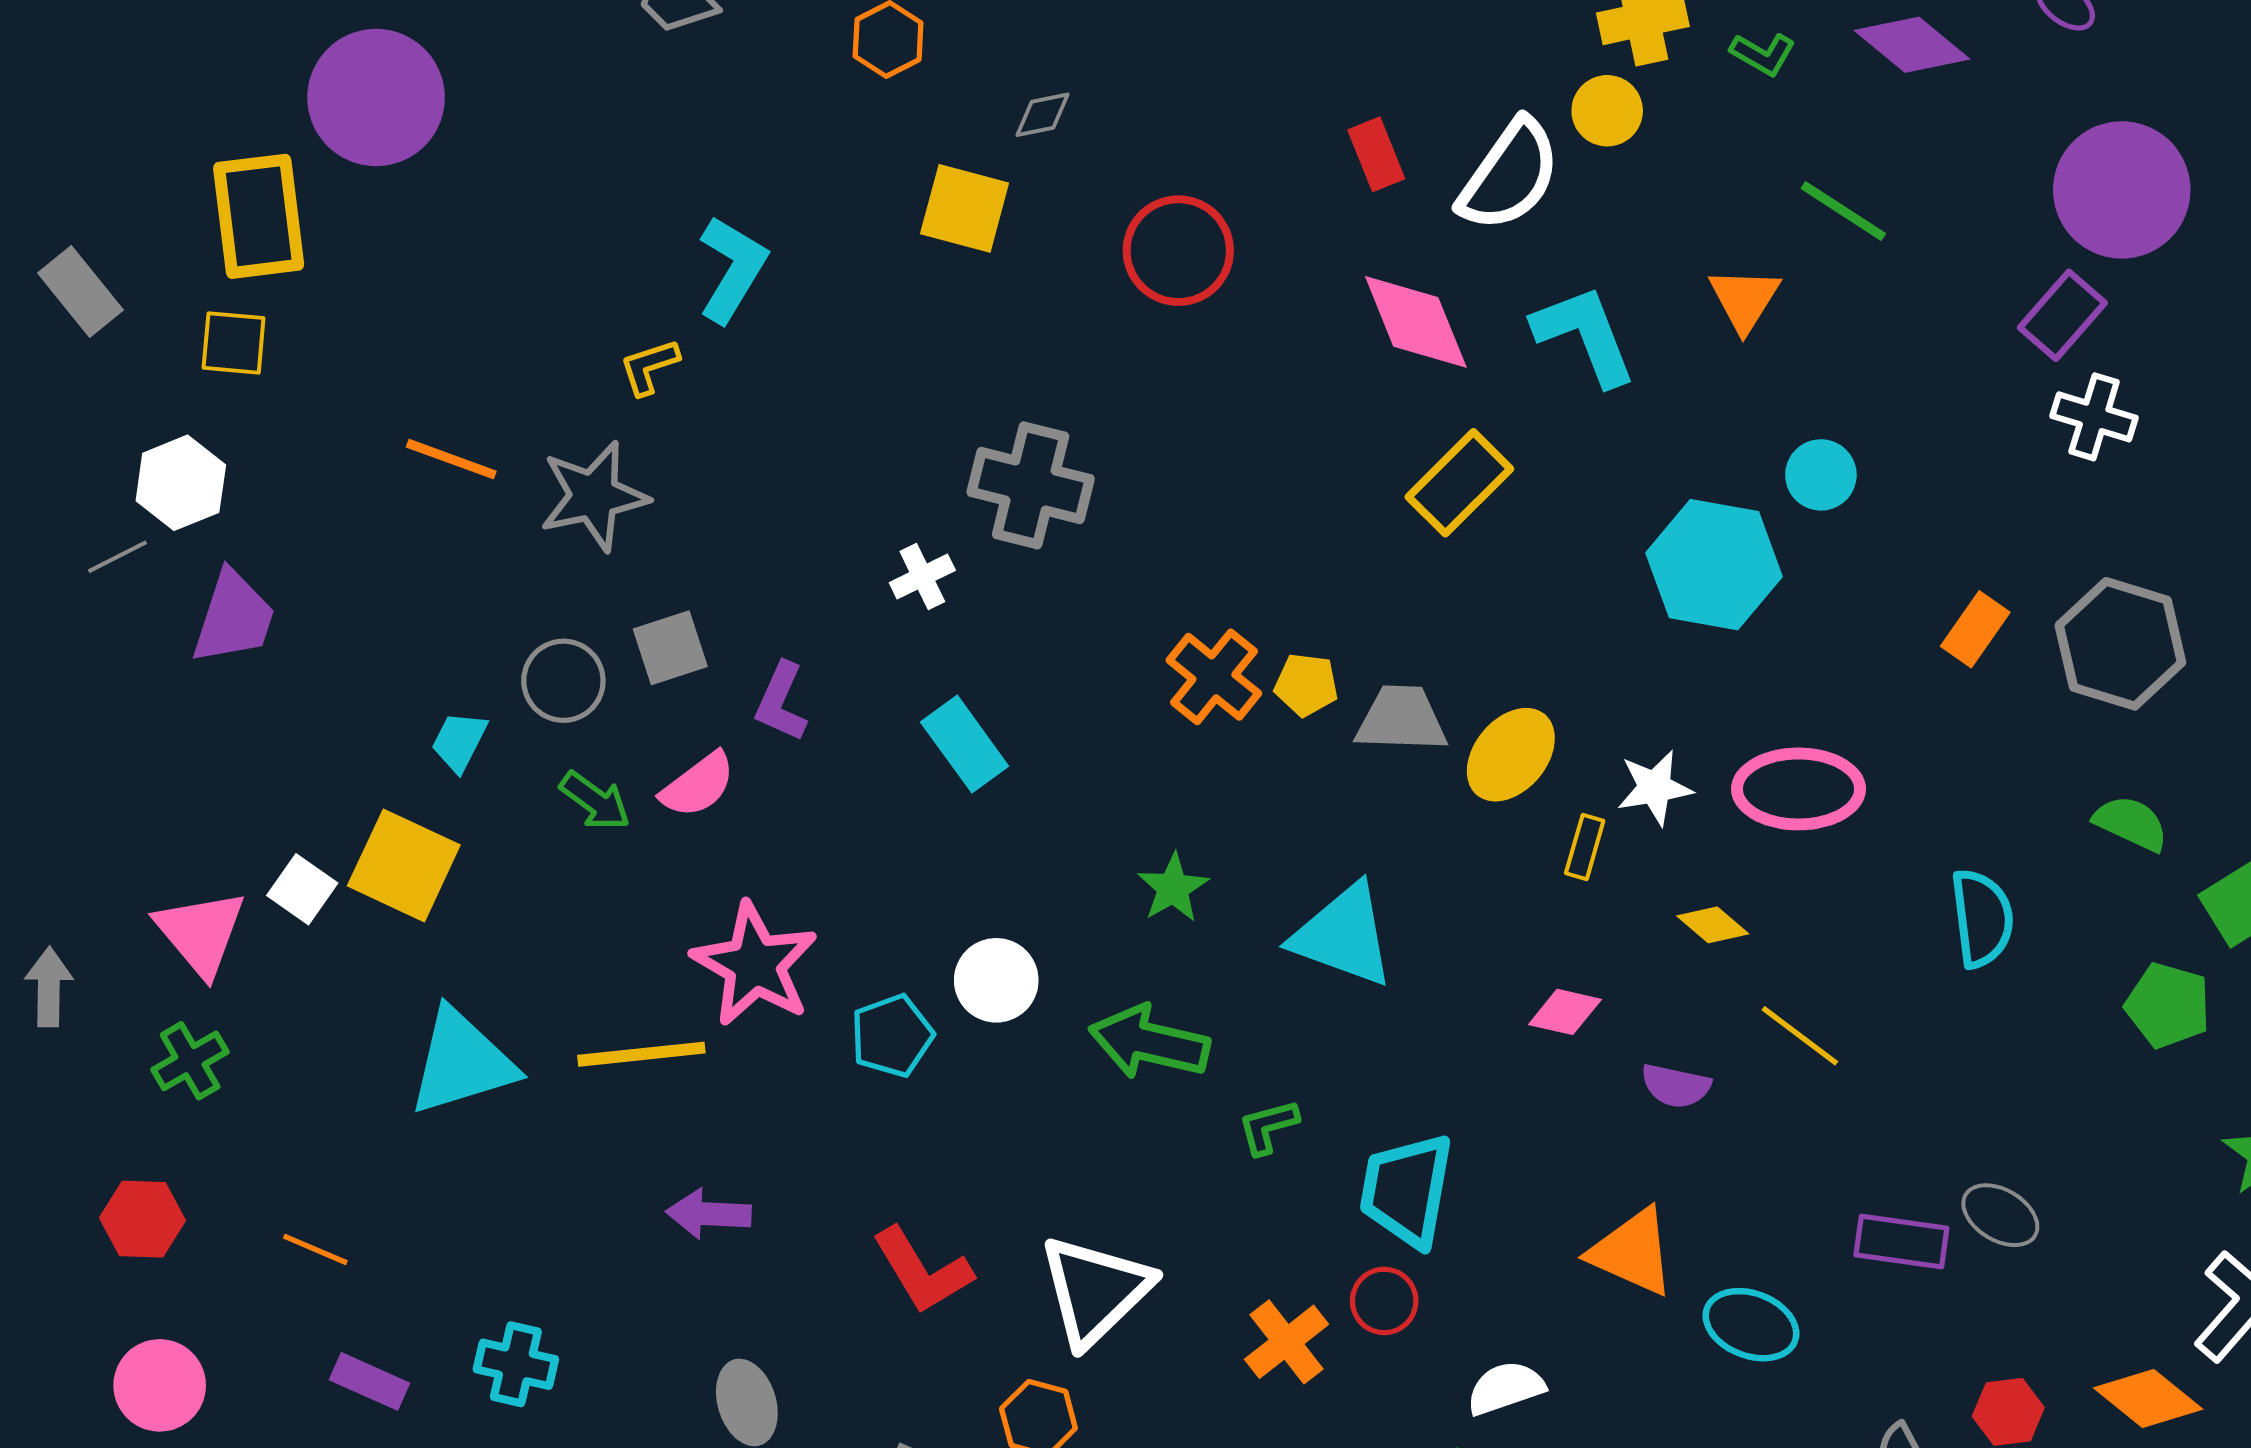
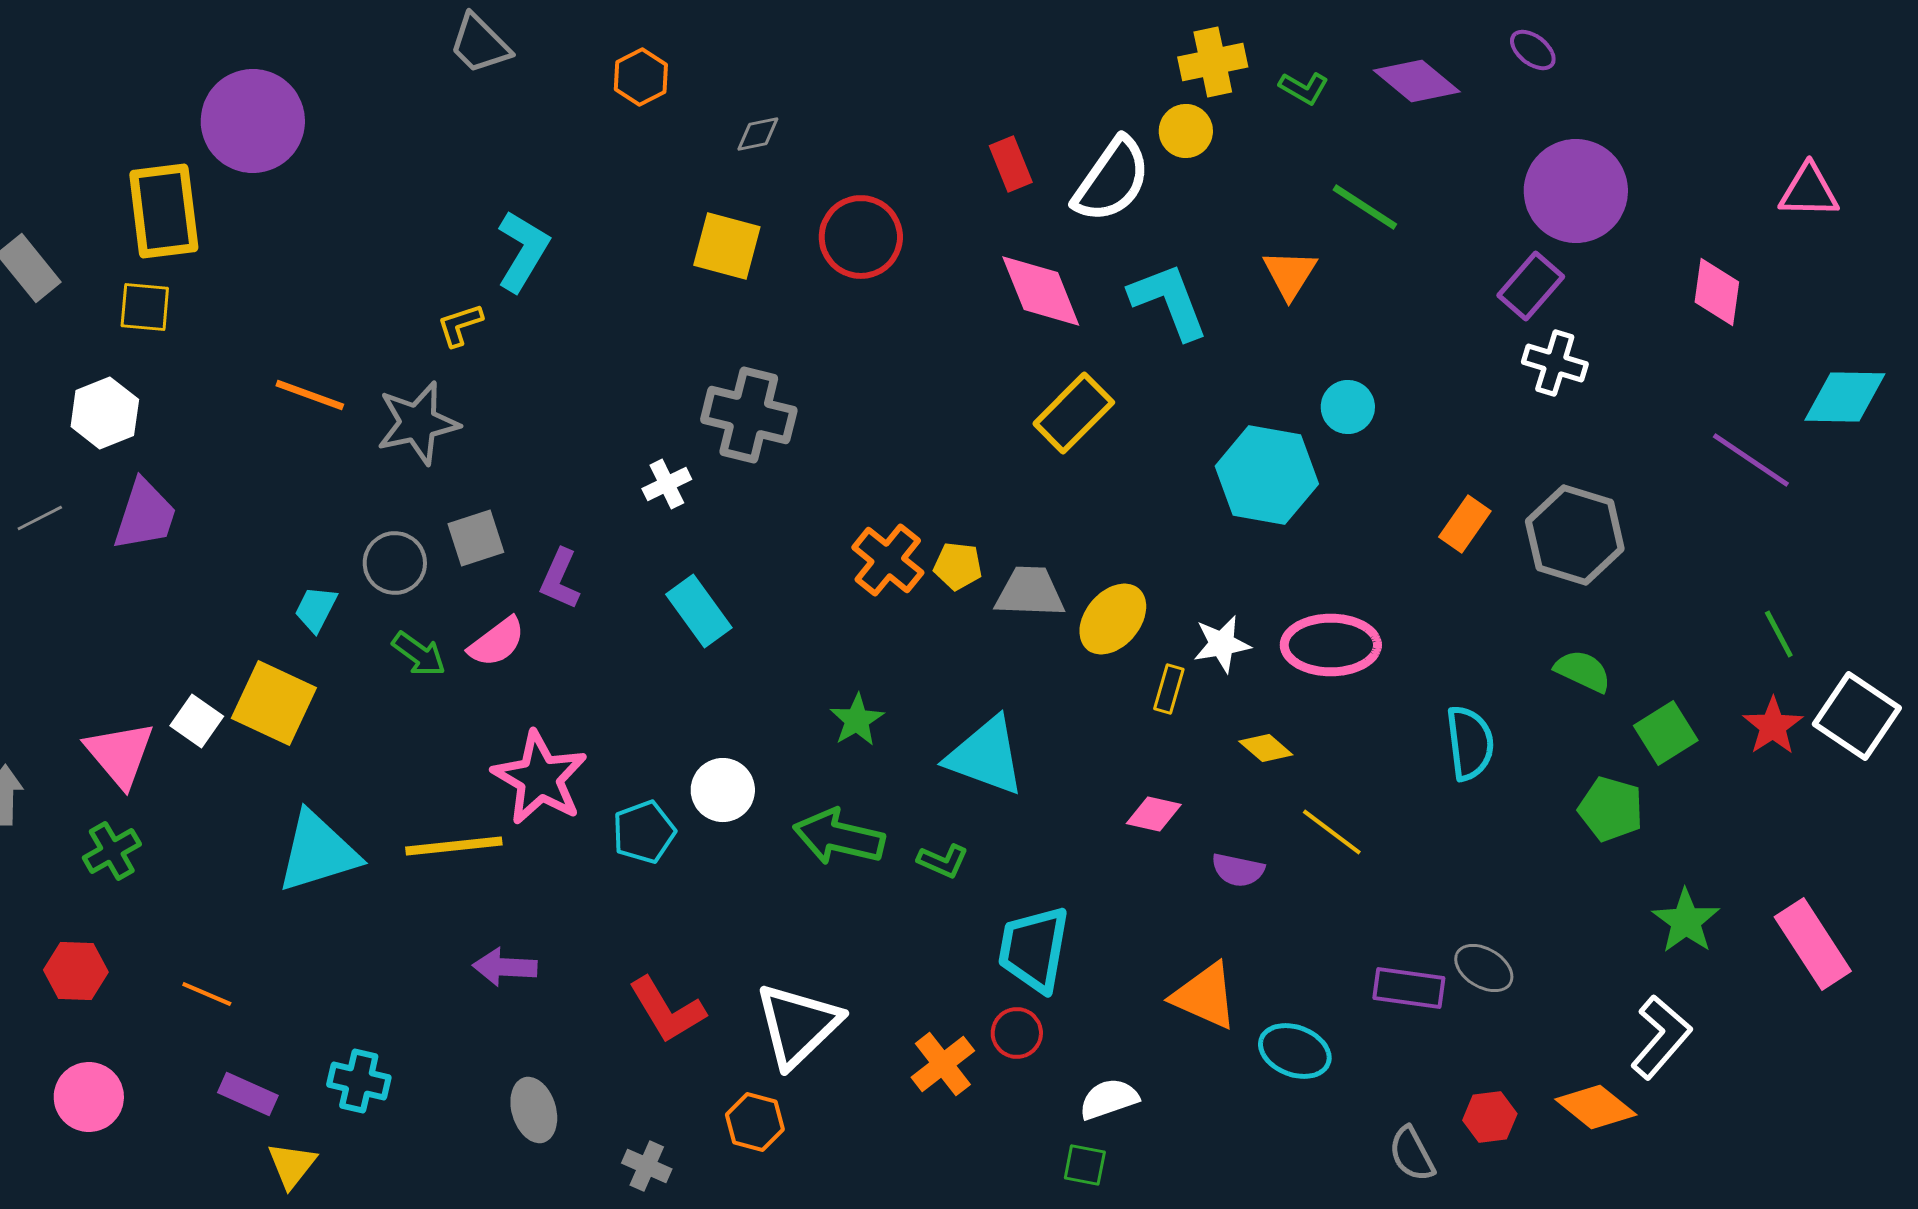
yellow square: (965, 208) -> (727, 246), moved
gray line: (117, 557) -> (40, 518), moved
green L-shape: (1268, 1127) -> (943, 861), moved, turned -141

